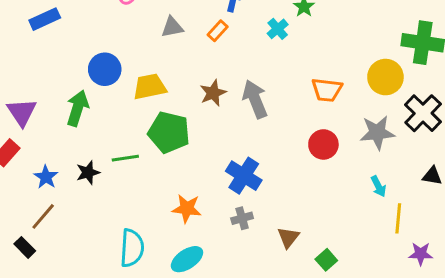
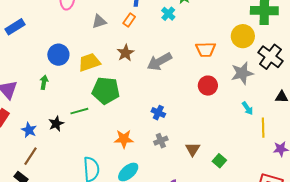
brown star: (213, 93) -> (125, 53), moved
gray arrow: (255, 99) -> (159, 62), turned -90
green arrow: (77, 108) -> (44, 82), size x0.6
blue cross: (244, 176) -> (158, 113), size x0.6

